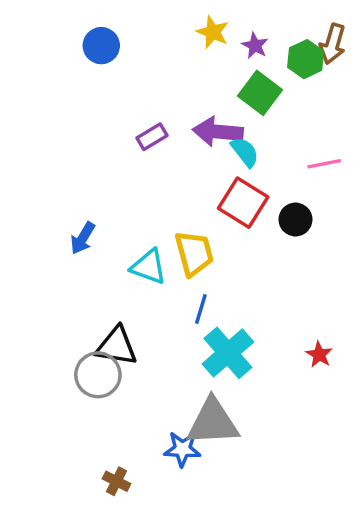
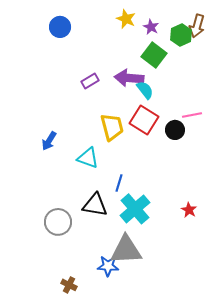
pink line: (324, 164) -> (192, 115), moved
yellow trapezoid: (194, 253) -> (112, 127), moved
black triangle: (116, 346) -> (95, 205), moved

